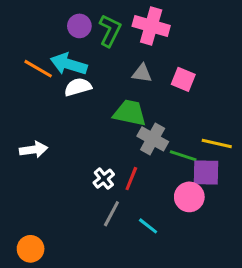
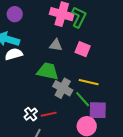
green L-shape: (110, 31) -> (79, 17), moved
yellow line: (217, 143) -> (89, 82), moved
green line: (183, 156) -> (83, 99), turned 30
red line: (131, 179) -> (49, 114), turned 56

